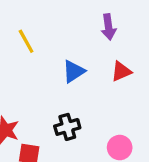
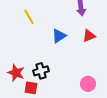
black cross: (67, 127) -> (41, 71), moved

